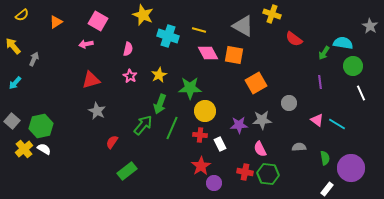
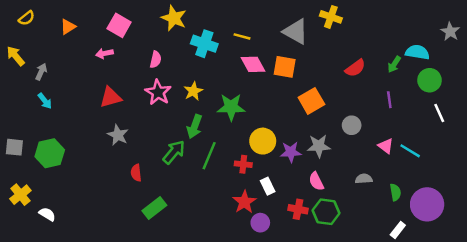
red semicircle: (294, 39) -> (355, 68), moved, turned -72
pink star: (130, 76) -> (158, 92), size x1.5
cyan arrow: (15, 83) -> (45, 101), moved, turned -80
yellow circle: (205, 111) -> (263, 141), moved
gray square: (12, 121) -> (14, 147), turned -35
red semicircle: (112, 142) -> (136, 173), turned -40
white rectangle: (220, 144) -> (268, 186), moved
yellow cross: (24, 149) -> (20, 195), moved
white semicircle: (44, 149) -> (47, 214), moved

